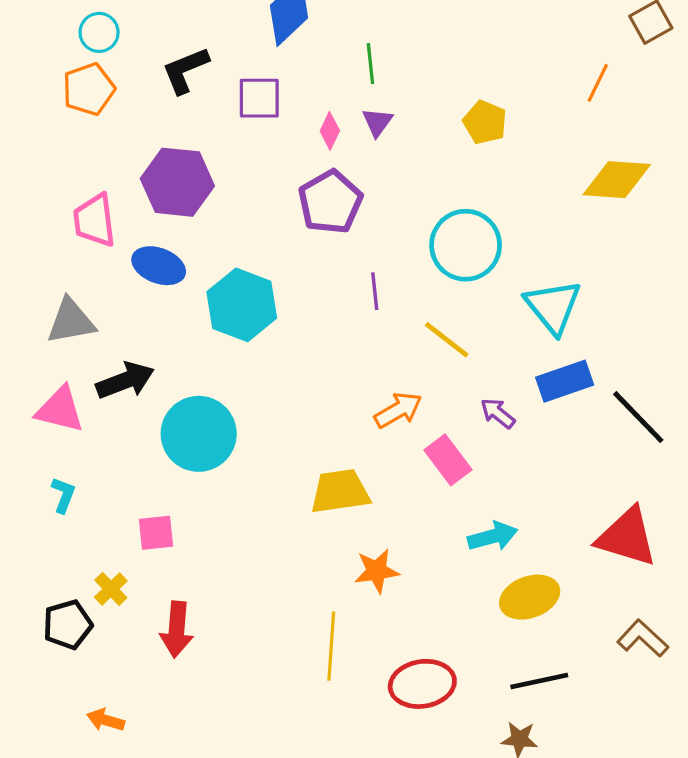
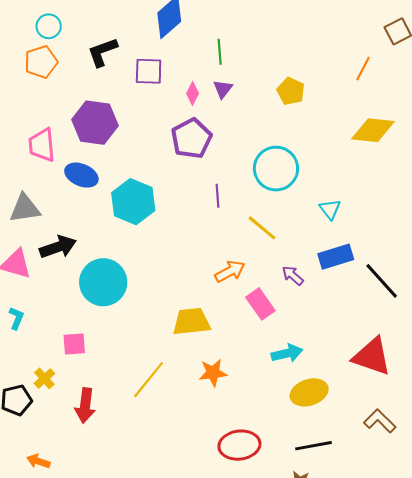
cyan triangle: (553, 307) -> (330, 209), size x0.6
yellow line: (331, 646) -> (149, 380), moved, turned 33

